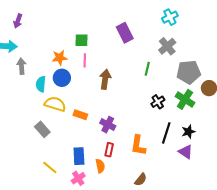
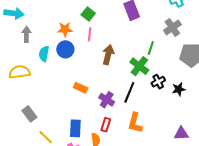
green square: (82, 40) -> (88, 14), turned 32
green cross: (185, 99) -> (139, 66), moved
yellow semicircle: (55, 104) -> (20, 72), moved, turned -30
gray rectangle: (42, 129) -> (29, 114), moved
black star: (188, 132) -> (179, 89), moved
black line: (166, 133) -> (129, 92), moved
purple triangle: (186, 152) -> (181, 134), turned -42

